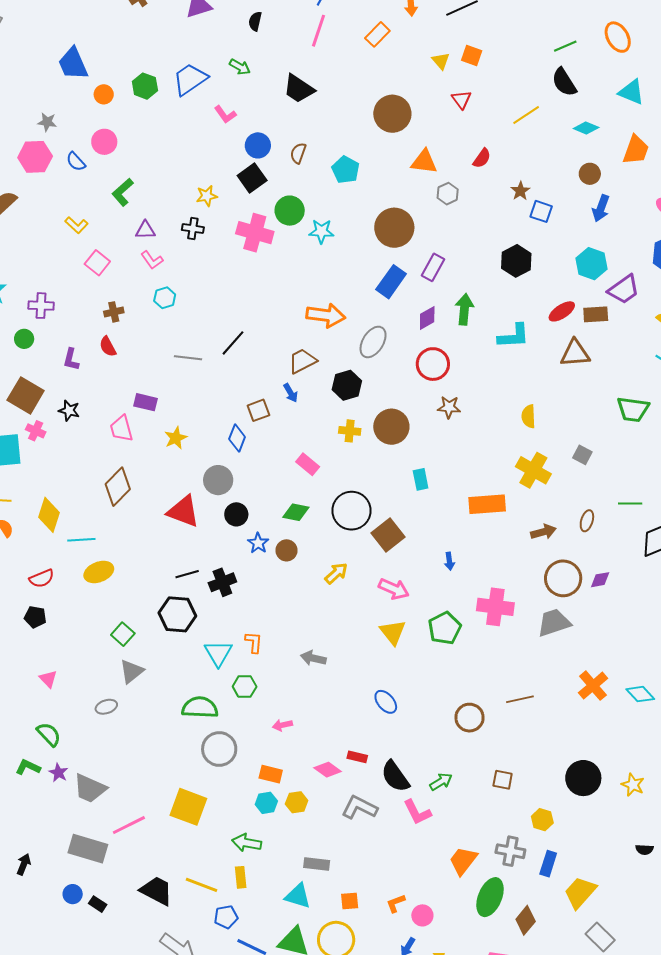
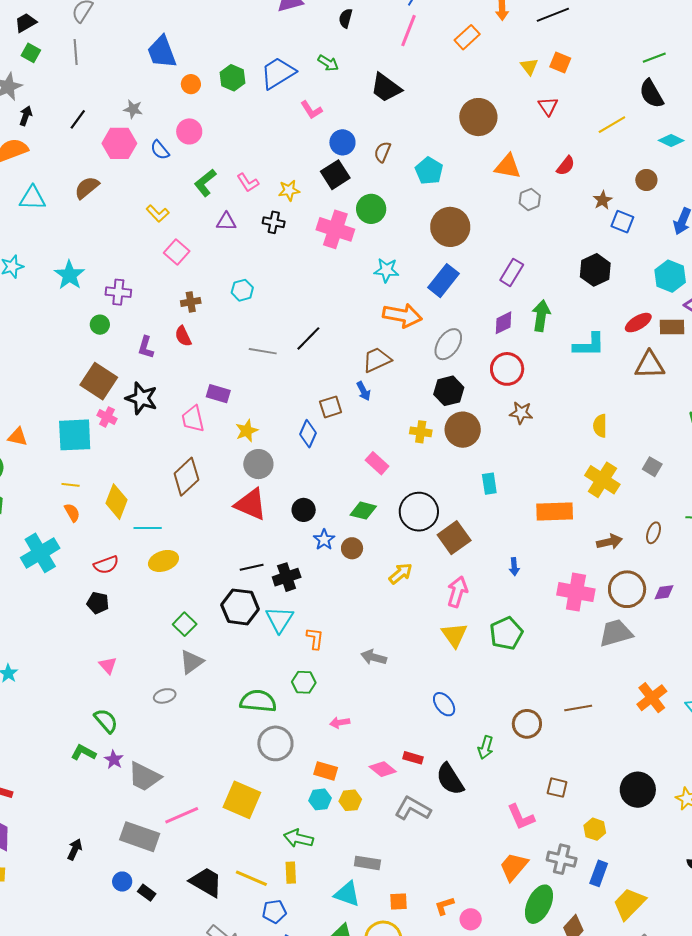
brown circle: (590, 174) -> (646, 180), moved
brown circle: (394, 228) -> (450, 227), moved
cyan star: (321, 231) -> (386, 270), moved
pink L-shape: (152, 260) -> (248, 183), moved
blue rectangle: (391, 282) -> (443, 281), moved
black hexagon: (347, 385) -> (449, 391), moved
black star: (69, 411) -> (141, 398), size x1.5
gray circle: (218, 480) -> (258, 464), moved
pink arrow: (394, 589) -> (457, 592), turned -100
pink cross: (495, 607) -> (576, 592), moved
cyan triangle: (218, 653) -> (280, 619), moved
green arrow: (441, 782) -> (486, 747), moved, turned 135
pink L-shape: (417, 812) -> (521, 817), moved

